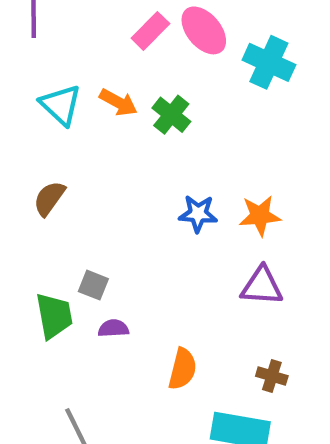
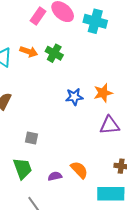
green trapezoid: (54, 316) -> (23, 168), moved
purple semicircle: (113, 328) -> (55, 176), moved
orange semicircle: (183, 369) -> (79, 170), turned -48

